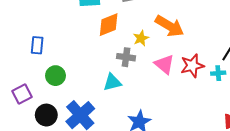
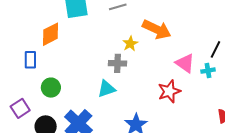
orange diamond: (109, 25) -> (50, 34), moved
pink triangle: (164, 64) -> (185, 63), moved
red star: (192, 66) -> (169, 91), moved

